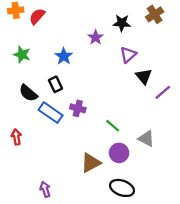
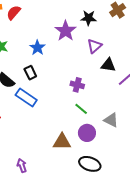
purple star: (96, 37) -> (66, 31), size x1.5
black triangle: (144, 76) -> (108, 65), turned -42
purple cross: (78, 108) -> (77, 85), moved
brown triangle: (91, 163) -> (62, 142), turned 30

